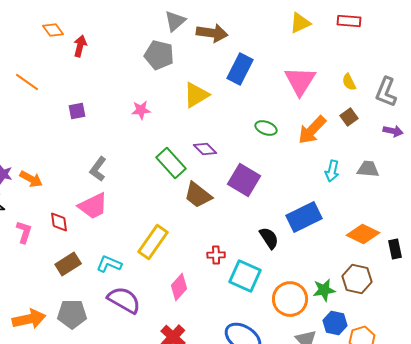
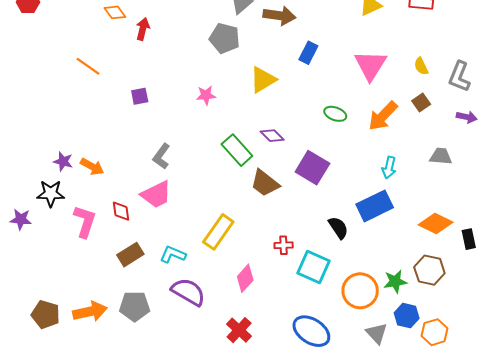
blue rectangle: (240, 69) -> (308, 53), size x0.7
cyan arrow: (332, 171) -> (389, 168), moved
pink L-shape: (24, 232) -> (85, 221), size x1.4

